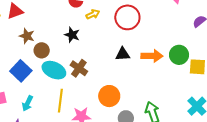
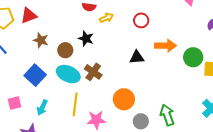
red circle: (127, 17) -> (141, 20), size x0.6
brown circle: (42, 50) -> (65, 50), moved
orange arrow: (152, 56) -> (165, 46), moved

